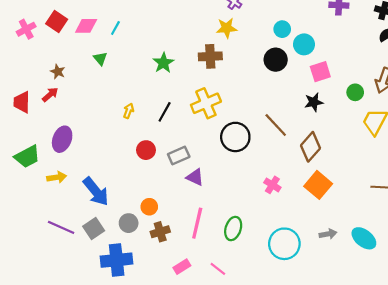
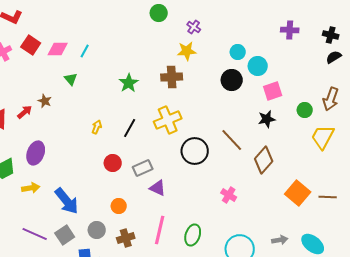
brown star: (58, 72) -> (45, 101), moved
orange square: (318, 185) -> (298, 193), moved
orange circle: (149, 207) -> (119, 206), moved

